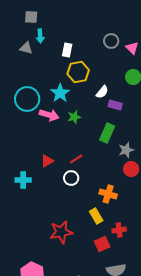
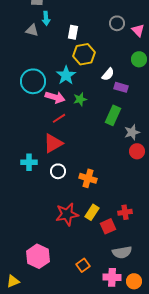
red line: (76, 159) -> (59, 118), moved
red triangle: (47, 161) -> (53, 143), size x1.5
white circle: (71, 178) -> (58, 171), moved
orange cross: (108, 194) -> (88, 178), moved
yellow rectangle: (96, 216) -> (92, 212), moved, turned 63

